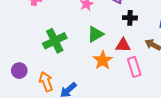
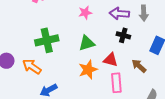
orange arrow: (46, 82) -> (32, 66), moved, turned -48

